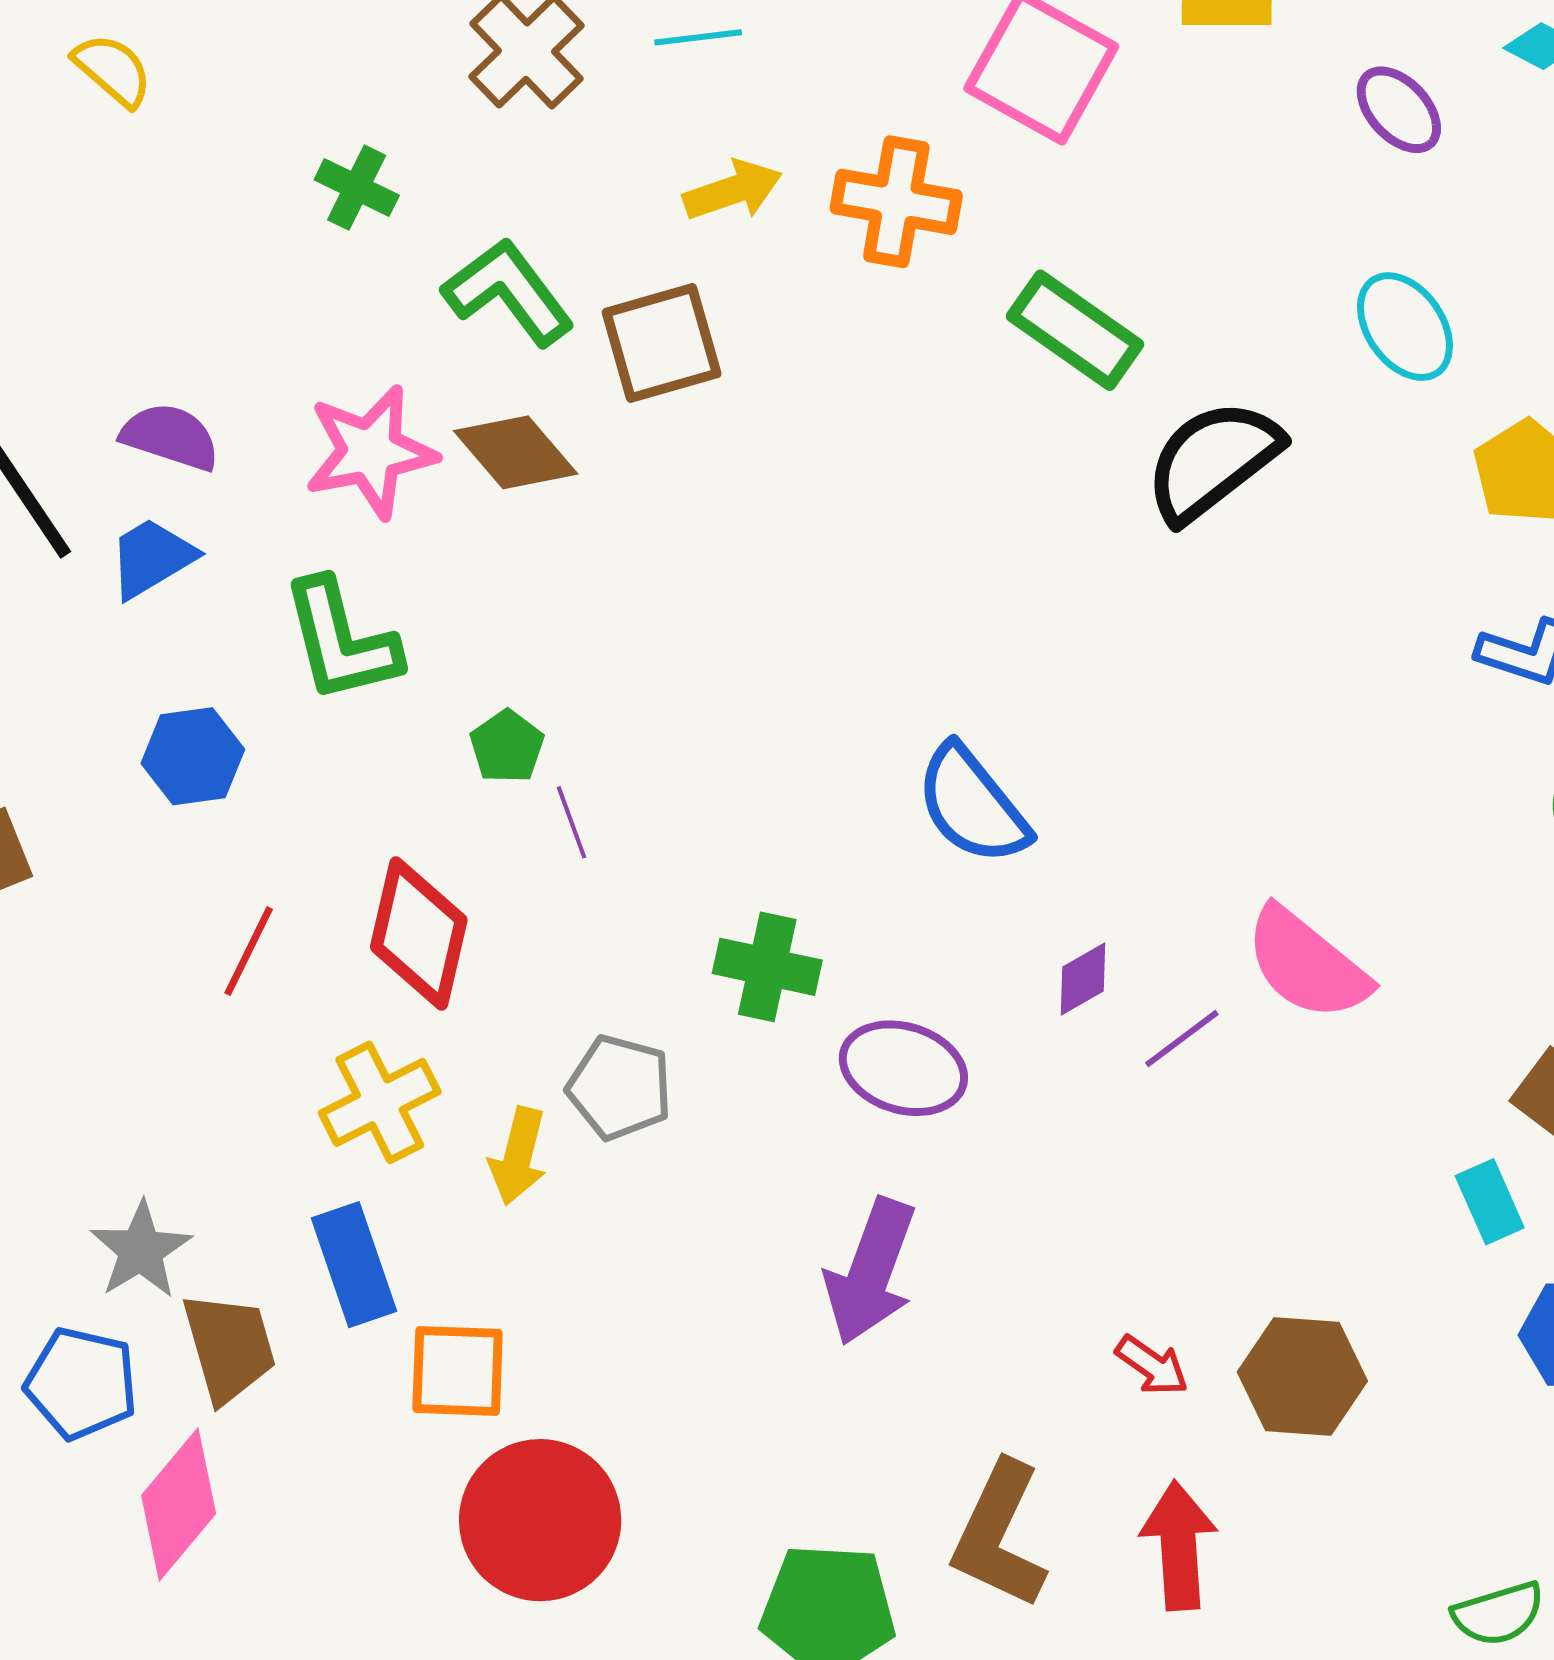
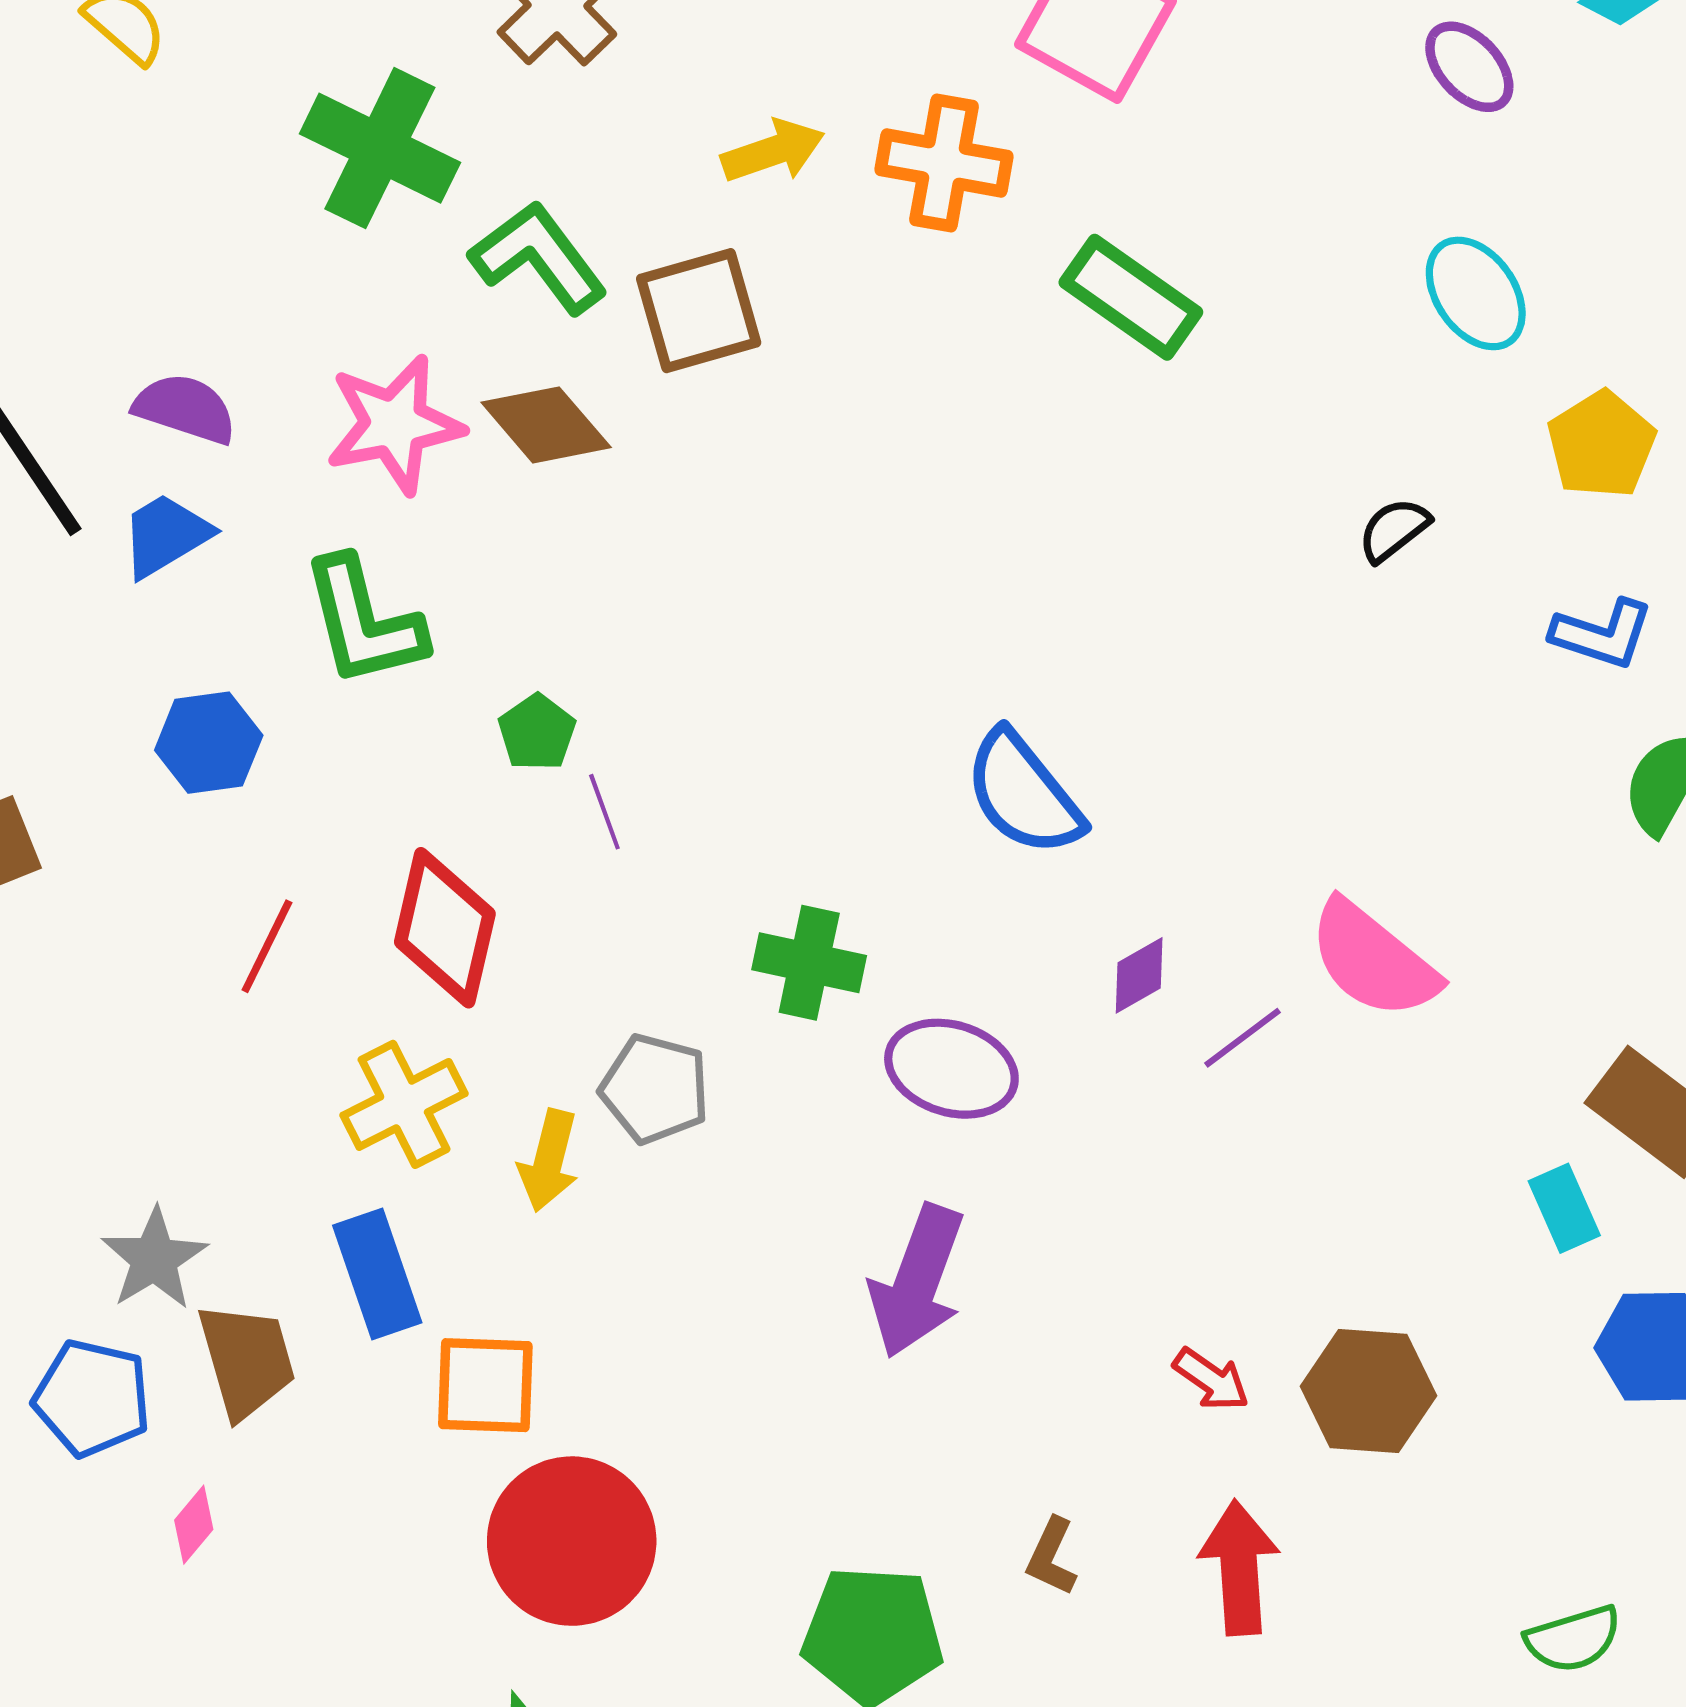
green cross: (357, 188) -> (380, 148), size x1.8
black semicircle: (1213, 461) -> (1394, 530), moved, size x0.5
pink diamond: (179, 1504) -> (194, 1525), size x0.5
brown L-shape: (999, 1535) -> (1052, 1557), size x0.5

